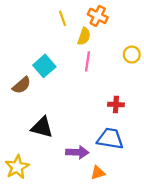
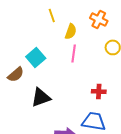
orange cross: (98, 16) -> (99, 19), moved
black triangle: (42, 127) -> (41, 97), moved, turned -35

